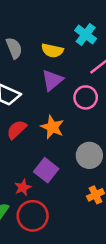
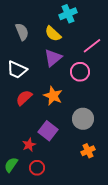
cyan cross: (86, 35) -> (68, 14), moved, turned 30
yellow semicircle: (52, 51) -> (53, 34), turned 30
red circle: (33, 216) -> (37, 168), size x0.6

